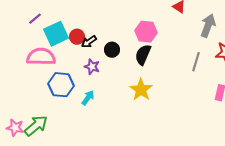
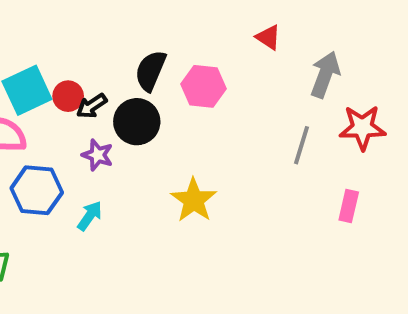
black circle: (112, 50) -> (137, 122), size x1.5
black semicircle: (143, 55) -> (151, 71), moved

